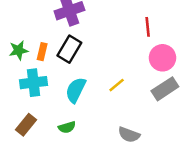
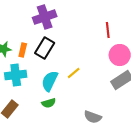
yellow line: (117, 85) -> (74, 73), moved
green semicircle: (67, 127) -> (49, 103), moved

